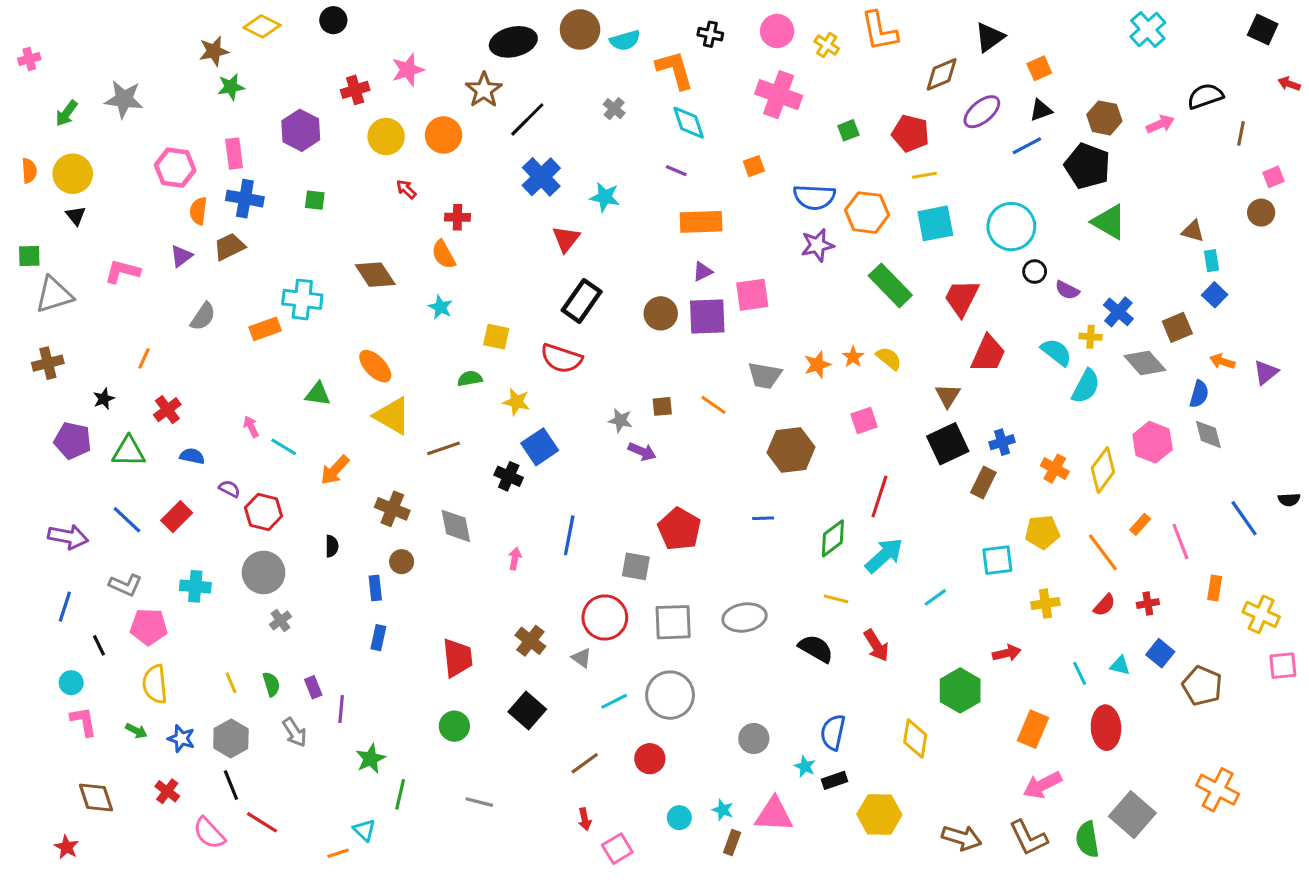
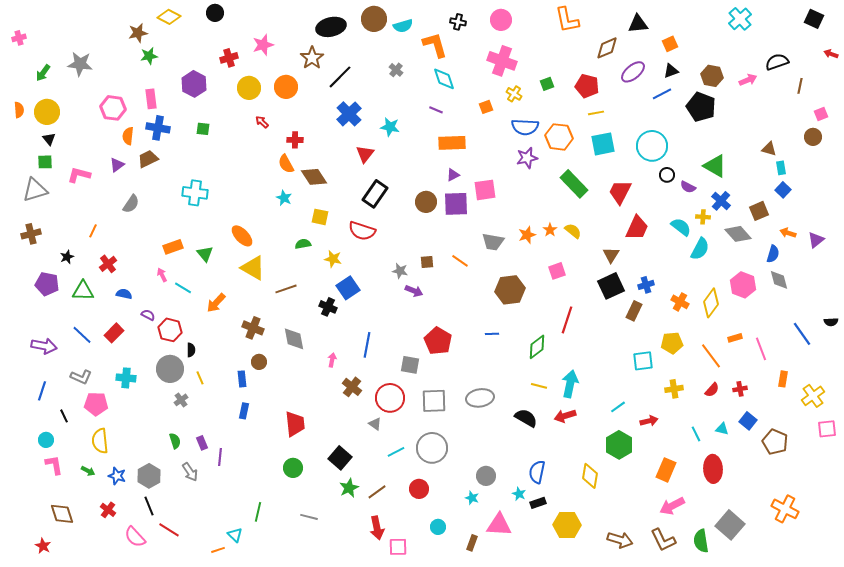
black triangle: (990, 37) -> (638, 24), turned 30
yellow cross: (827, 45) -> (514, 94), moved
green triangle: (1109, 222) -> (715, 166), moved
green square: (29, 256) -> (45, 162), moved
brown diamond: (375, 275) -> (314, 177), moved
orange rectangle: (265, 329) -> (173, 247), moved
green triangle: (318, 394) -> (205, 254), turned 42
orange rectangle: (1140, 524) -> (735, 338), turned 32
black semicircle: (332, 546) -> (191, 350), moved
cyan arrow: (884, 555) -> (570, 384), moved, turned -36
cyan line: (935, 597) -> (618, 407), moved
yellow cross: (1261, 614) -> (813, 396), turned 30
brown cross: (530, 641) -> (352, 387), moved
red arrow: (876, 645) -> (565, 416), turned 105
yellow line: (231, 683) -> (200, 378), moved
green star: (371, 759) -> (349, 488), moved
cyan star: (723, 810) -> (472, 498), moved
red arrow: (585, 819) -> (377, 528), size x1.6
pink square: (617, 849) -> (398, 547), turned 30

